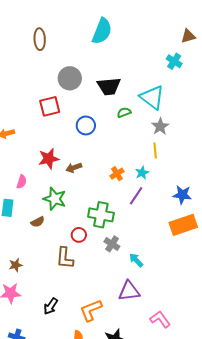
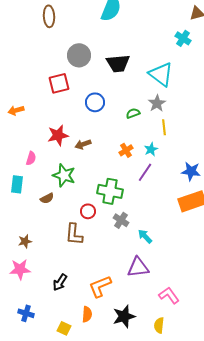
green semicircle: (124, 112) -> (133, 113), moved
gray star: (160, 126) -> (157, 103), moved

